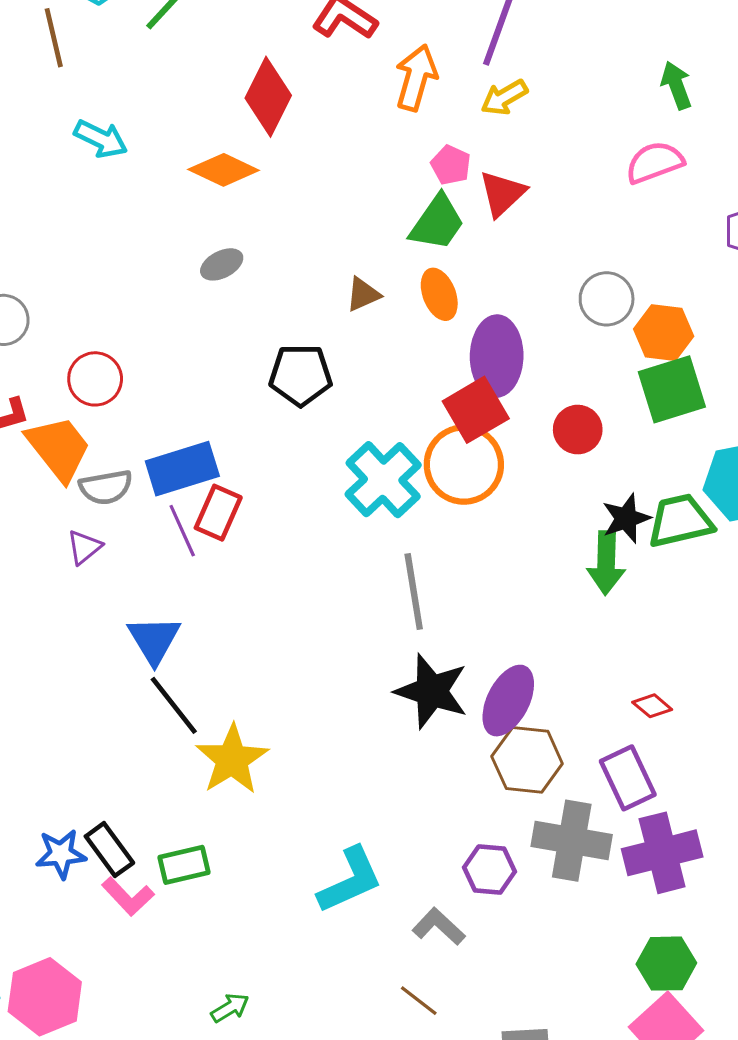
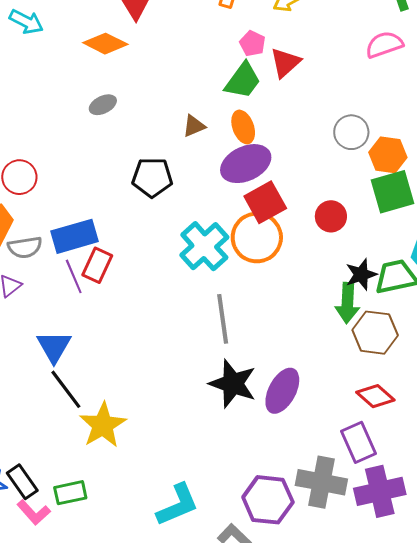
purple ellipse: (497, 356) -> (246, 164), moved, turned 63
red diamond: (652, 706) -> (375, 396), size x1.5
brown hexagon: (527, 760) -> (375, 333), moved
purple hexagon: (490, 869) -> (268, 500), size x1.5

